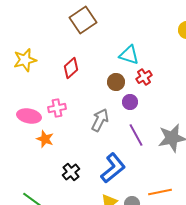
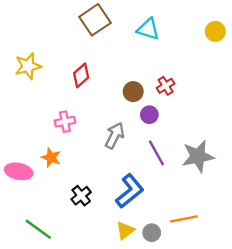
cyan triangle: (129, 55) -> (148, 29), moved
pink ellipse: (29, 116) -> (19, 171), moved

